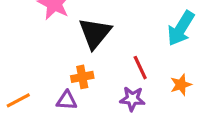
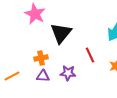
orange cross: (82, 77) -> (41, 58), moved
purple star: (132, 99) -> (68, 73), moved

